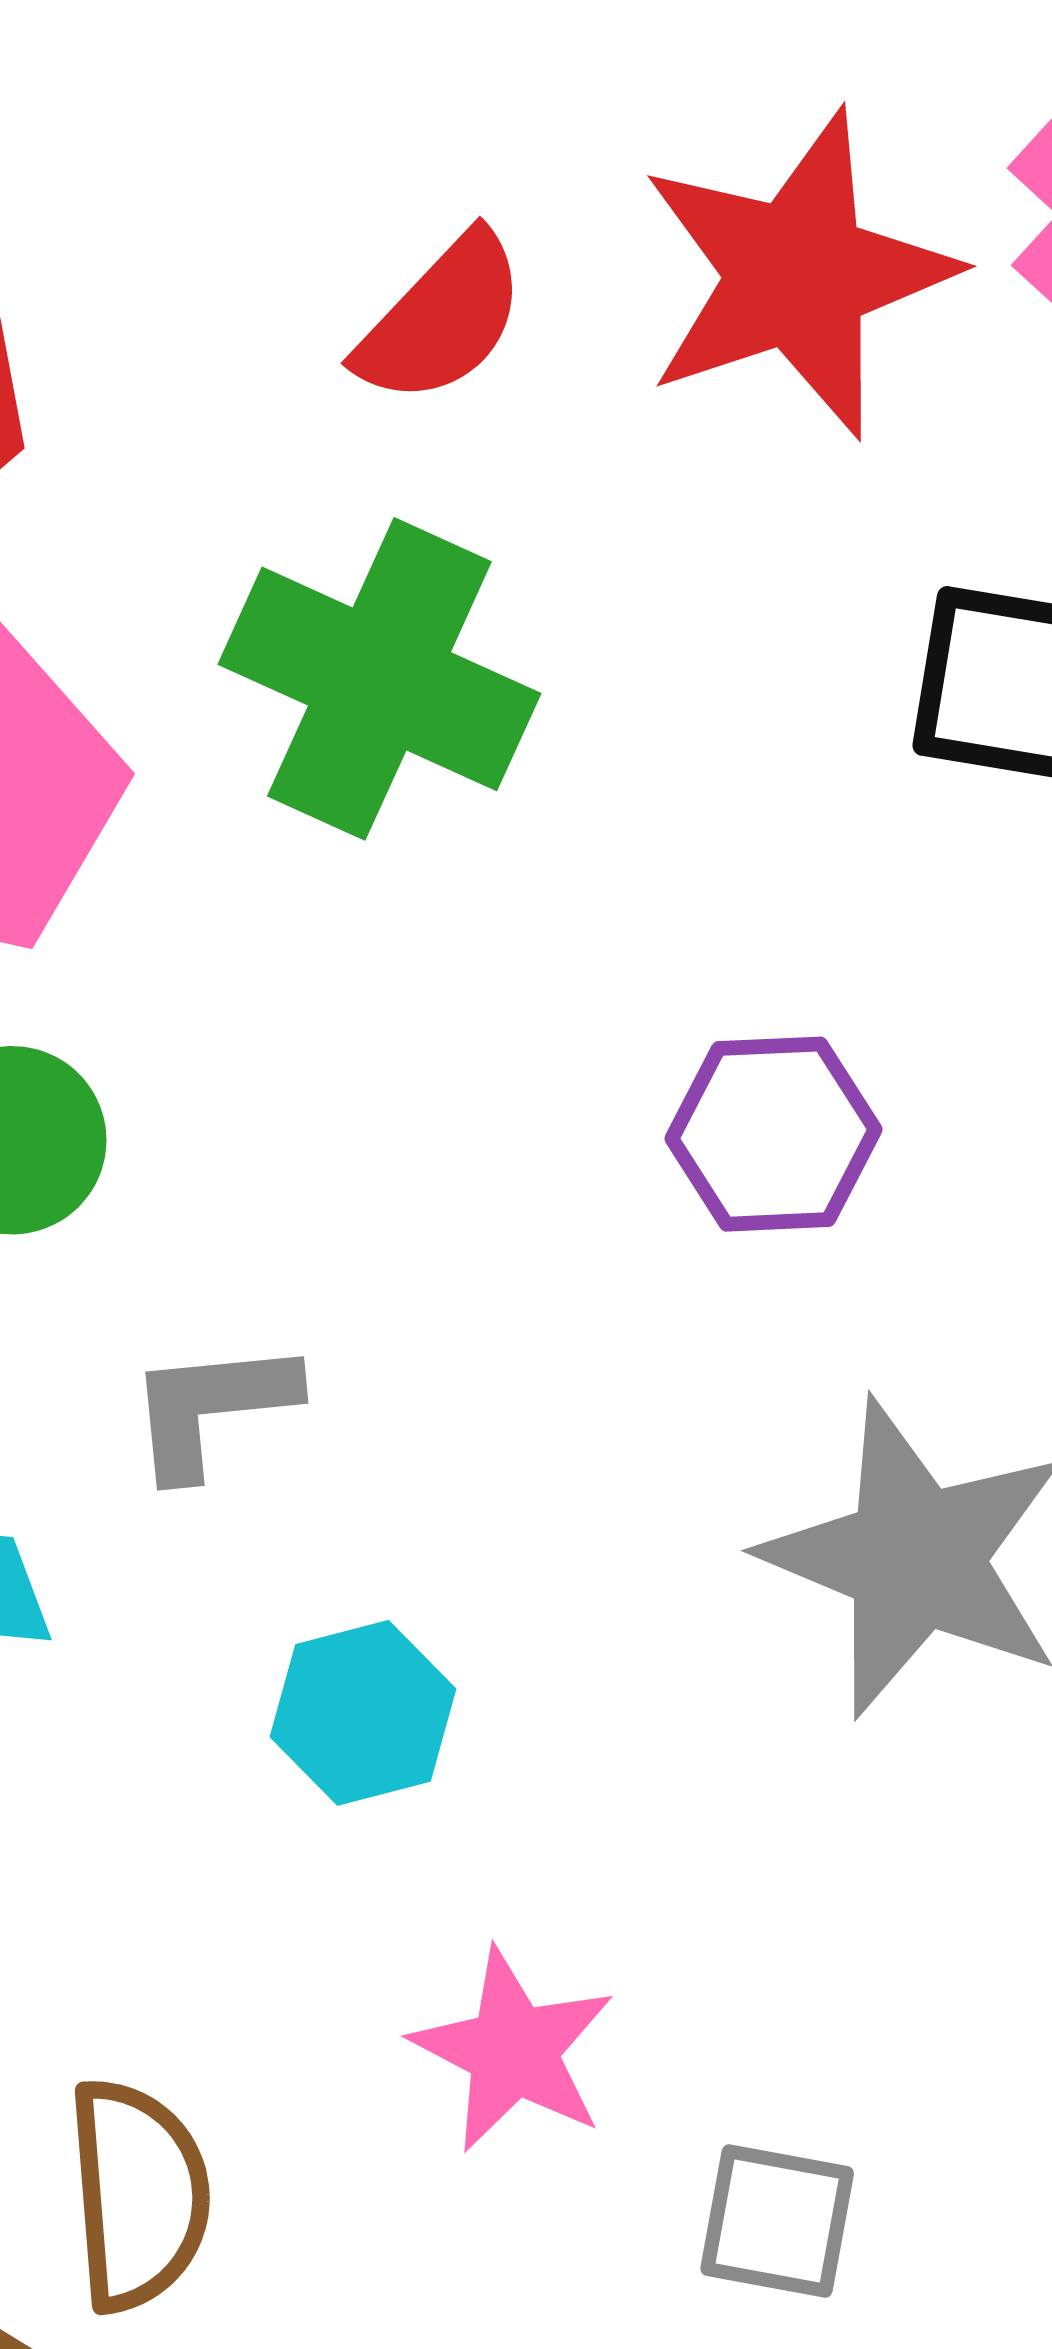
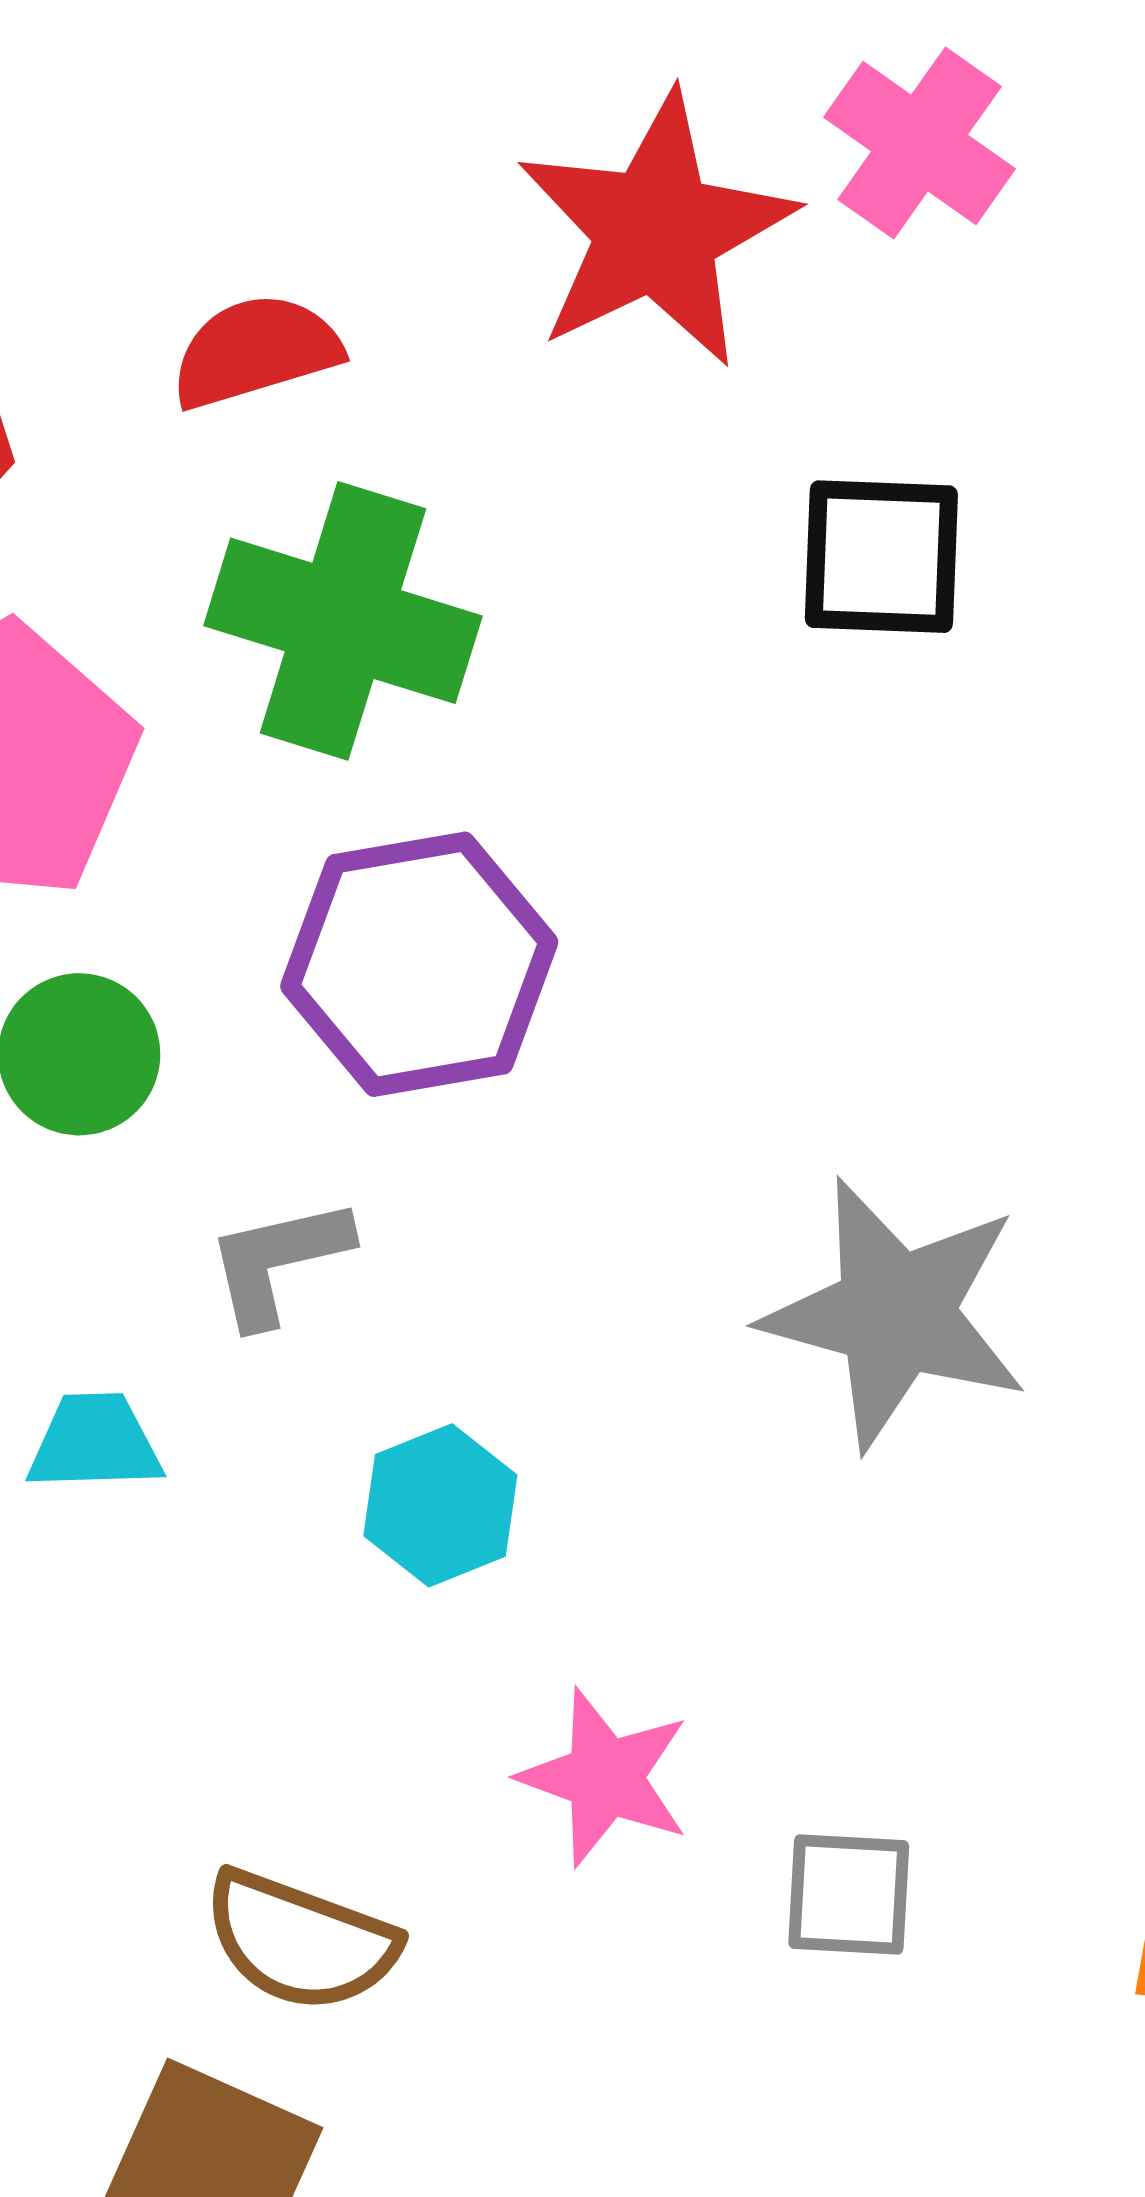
red semicircle: (442, 319) -> (256, 351), moved, turned -143
purple hexagon: (774, 1134) -> (419, 964), moved, size x1.5
brown semicircle: (138, 2195) -> (300, 1941), turned 122

